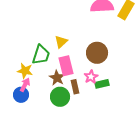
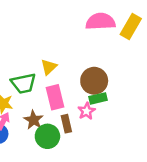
green trapezoid: (41, 55) -> (23, 83), turned 60
brown star: (57, 78) -> (34, 120), moved
green rectangle: (102, 84) -> (98, 98), moved

